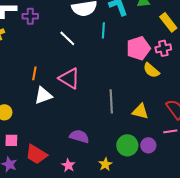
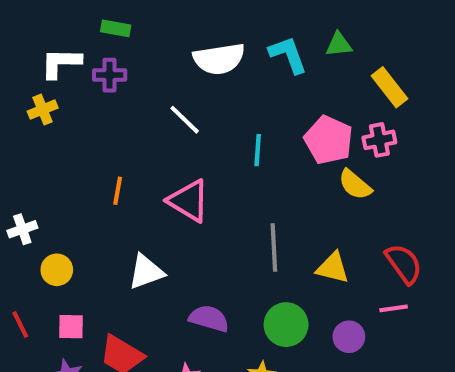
cyan line: (103, 30) -> (258, 150), moved
pink pentagon: (138, 48) -> (329, 140), turned -30
white triangle: (43, 95) -> (146, 272), moved
green circle: (127, 145) -> (286, 325), moved

